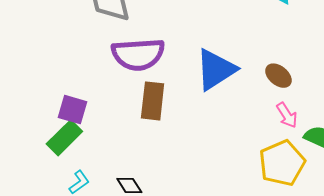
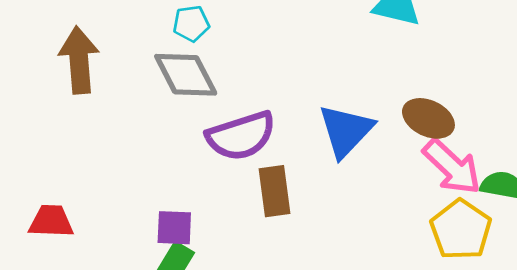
brown ellipse: (278, 76) -> (428, 118), size x1.4
pink arrow: (287, 115) -> (452, 167), size x1.8

